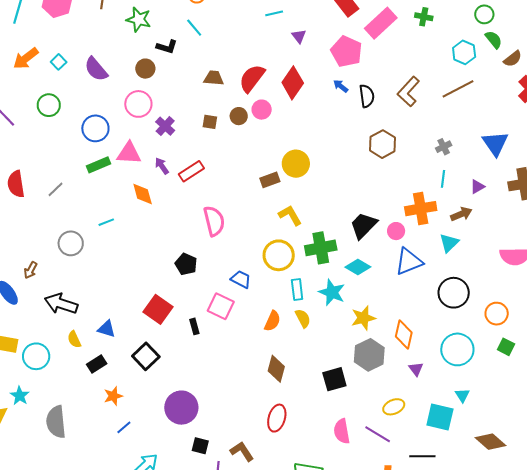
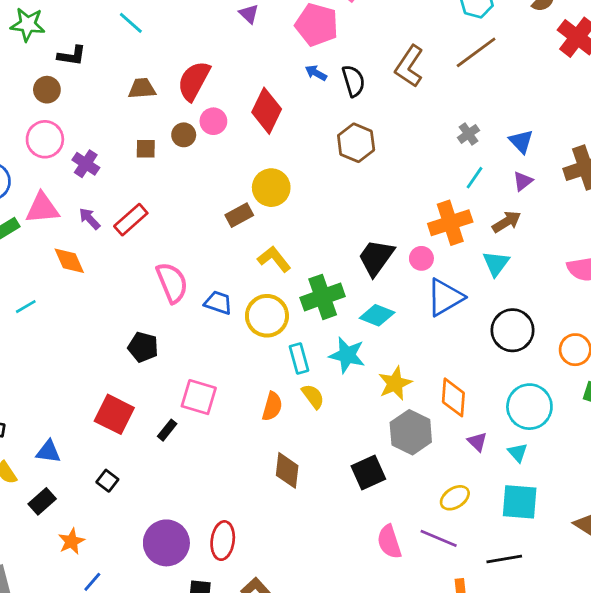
cyan line: (194, 28) -> (131, 23), moved
red diamond: (293, 83) -> (267, 111), moved
blue triangle: (495, 143) -> (521, 141), moved, size x0.7
brown hexagon: (383, 144) -> (356, 143), moved
cyan line: (443, 179) -> (474, 178), turned 36
blue trapezoid: (241, 279) -> (218, 303), moved
black rectangle: (194, 326) -> (167, 430), turned 63
black square: (146, 356) -> (107, 481), size x0.6
cyan triangle: (462, 395) -> (518, 453), moved
red ellipse: (277, 418) -> (223, 541), moved

